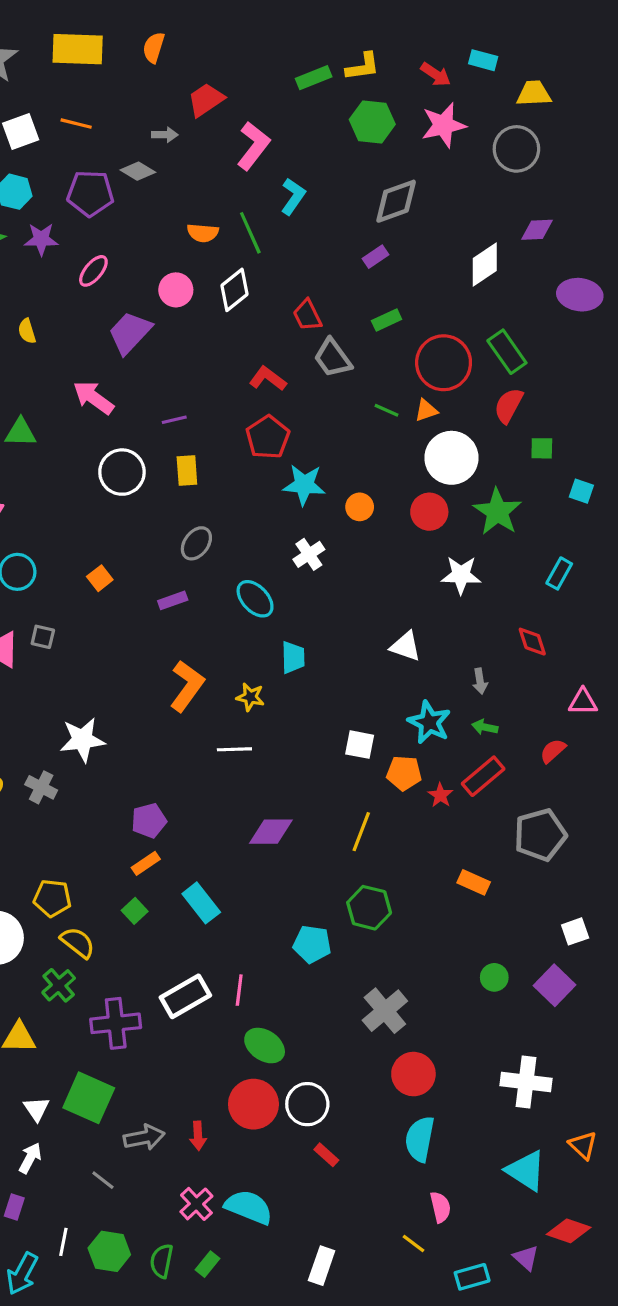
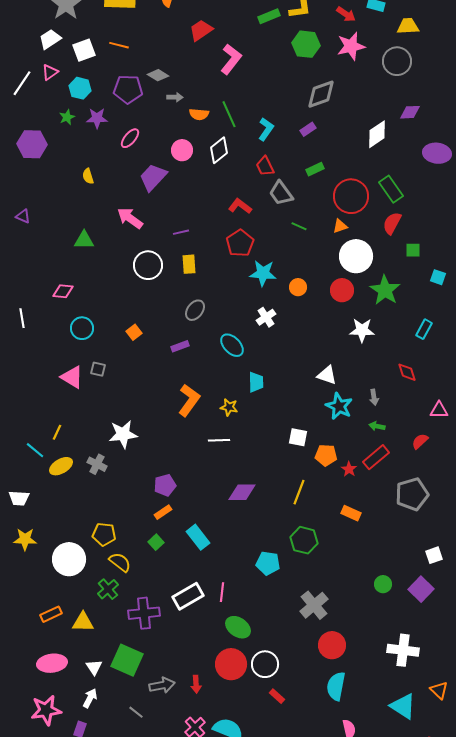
gray arrow: (165, 135) -> (175, 97), moved
cyan L-shape: (293, 196) -> (266, 129), moved
green line: (387, 410) -> (299, 226), moved
cyan star: (429, 722) -> (339, 406), moved
orange rectangle: (474, 882) -> (351, 513), moved

